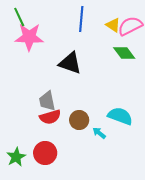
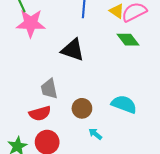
red semicircle: (50, 117) -> (40, 113), moved
cyan arrow: (99, 133) -> (95, 134), moved

